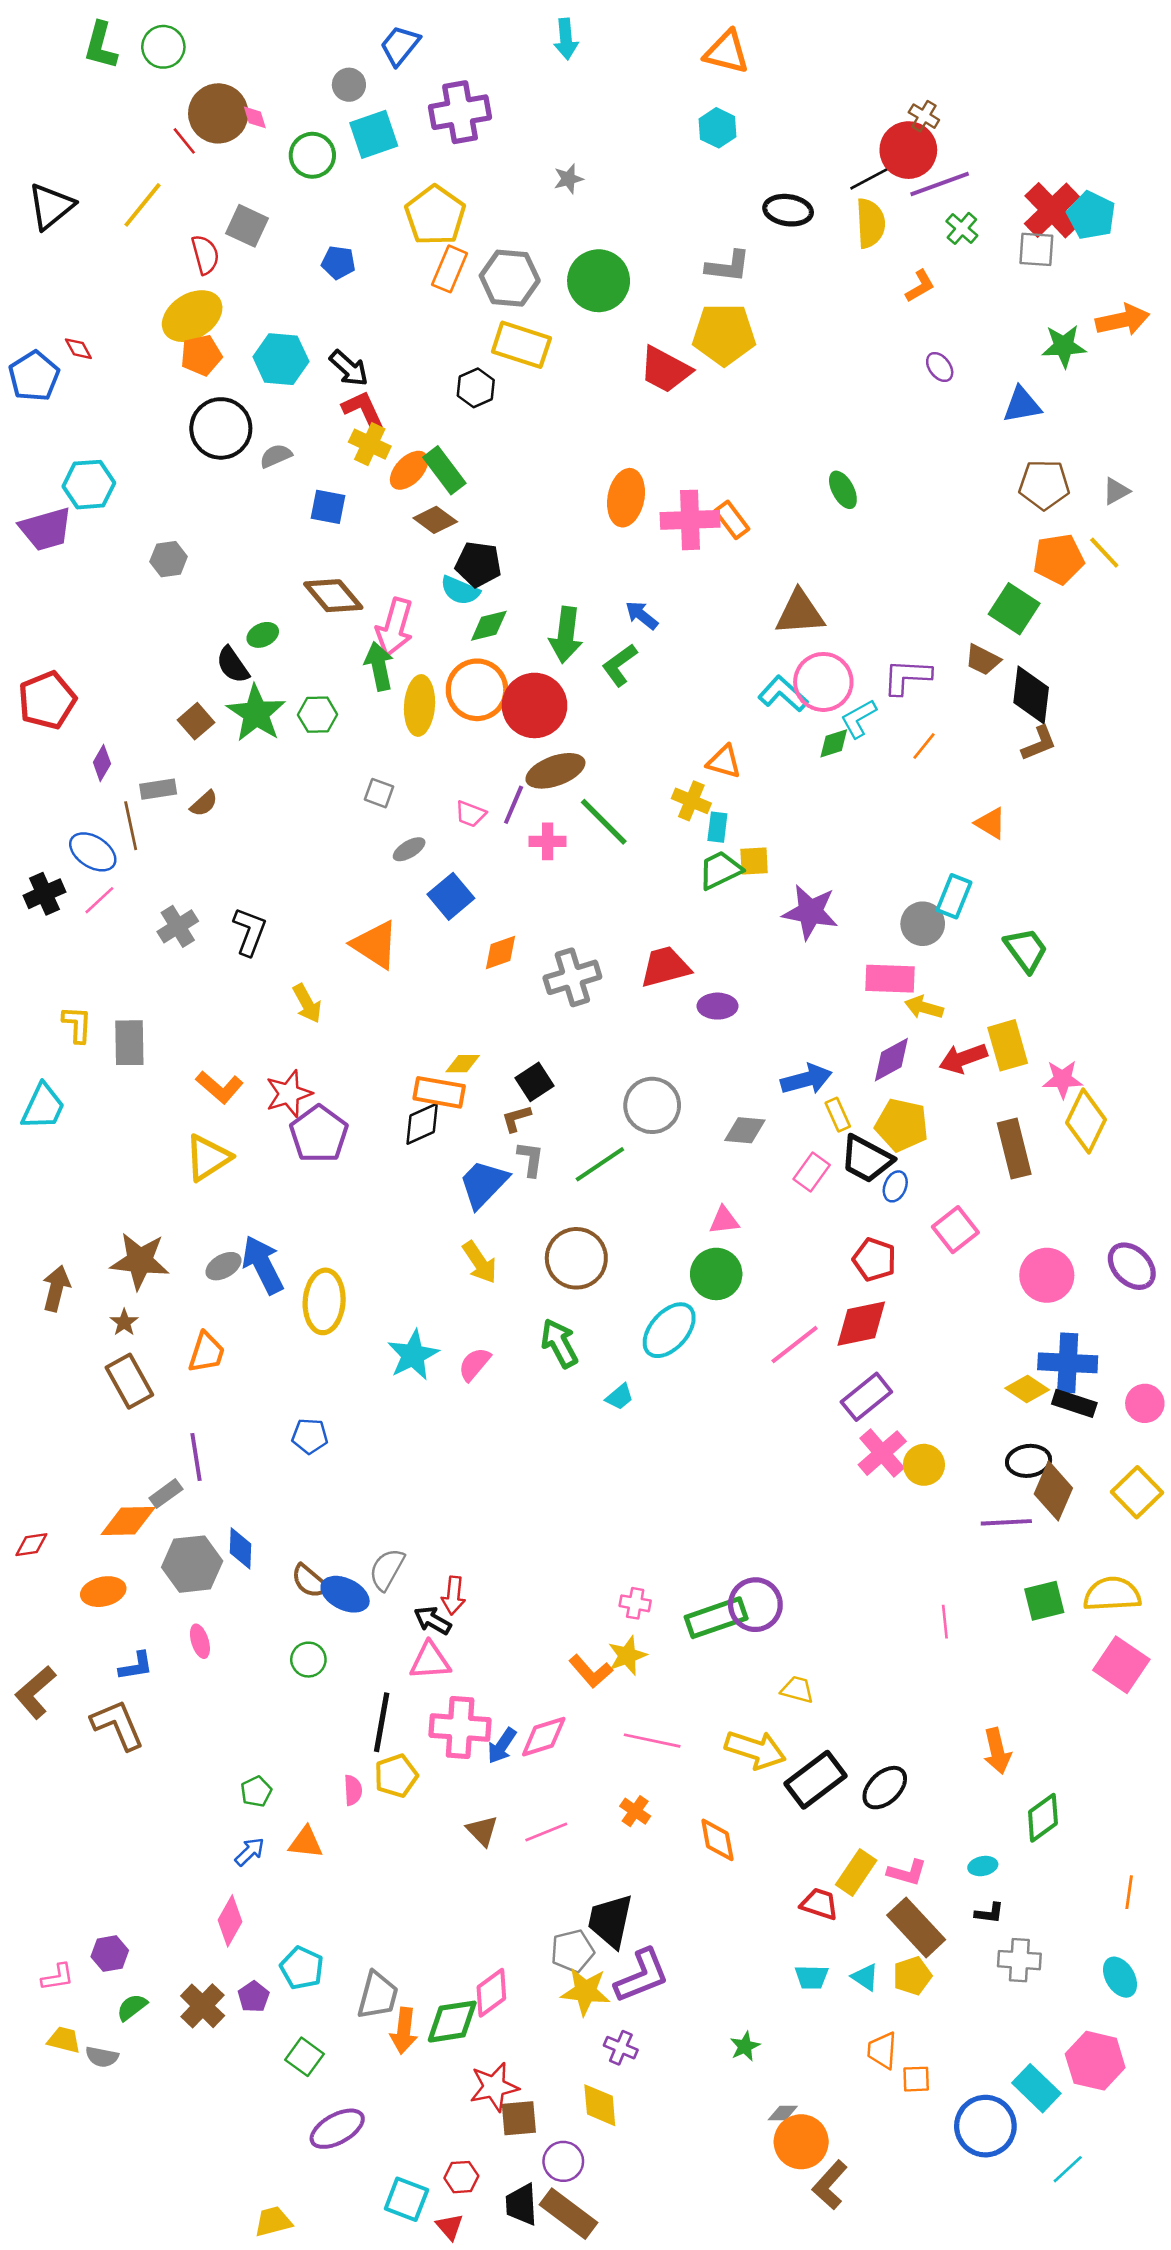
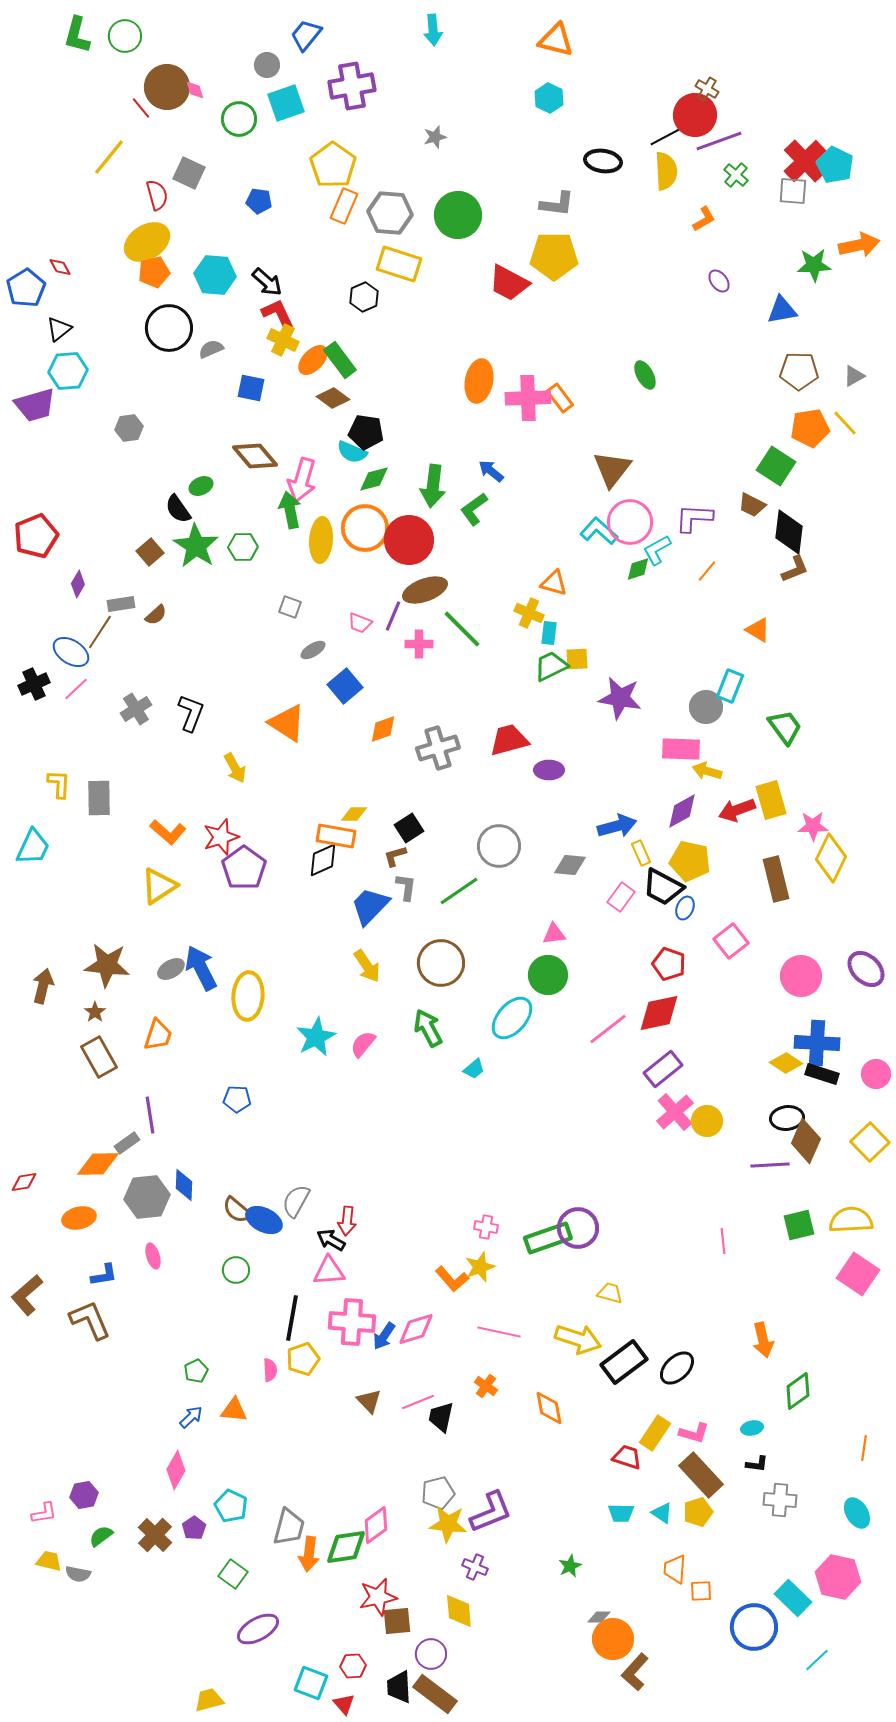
black triangle: (51, 206) -> (59, 329), moved, size x0.7
brown triangle: (800, 613) -> (612, 469), turned -48
brown line: (131, 826) -> (100, 632), turned 45
black trapezoid: (610, 1921) -> (441, 1417), moved, size x0.7

